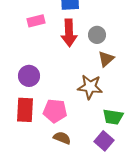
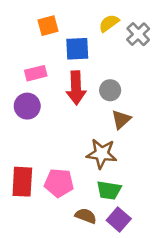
purple circle: (29, 76) -> (27, 106), moved
green trapezoid: (113, 117) -> (109, 190), moved
brown semicircle: (62, 138) -> (86, 216), moved

